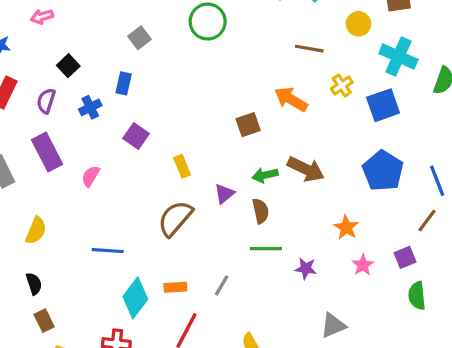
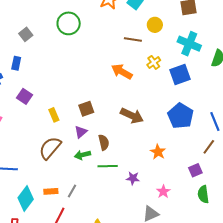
yellow circle: (359, 24) -> (155, 25), moved
brown square: (248, 125) -> (86, 109), moved
green arrow: (265, 175) -> (82, 155), moved
pink star: (363, 265) -> (163, 192), moved
gray line: (222, 285) -> (72, 191), moved

